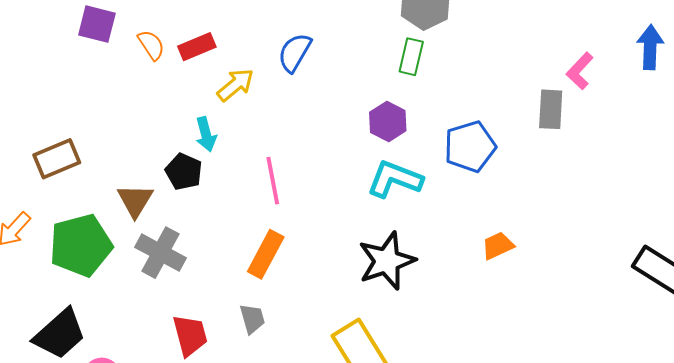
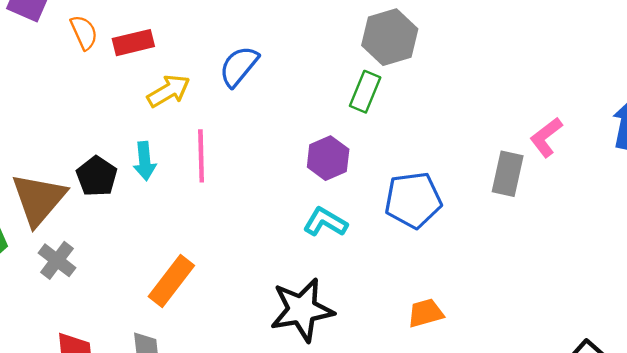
cyan arrow: (206, 134) -> (145, 161), moved
cyan L-shape: (395, 179) -> (325, 222), size x0.7
pink line: (273, 181) -> (201, 156), moved
brown triangle: (135, 201) -> (39, 199), size x1.4
gray cross: (160, 253) -> (57, 260), size x0.7

